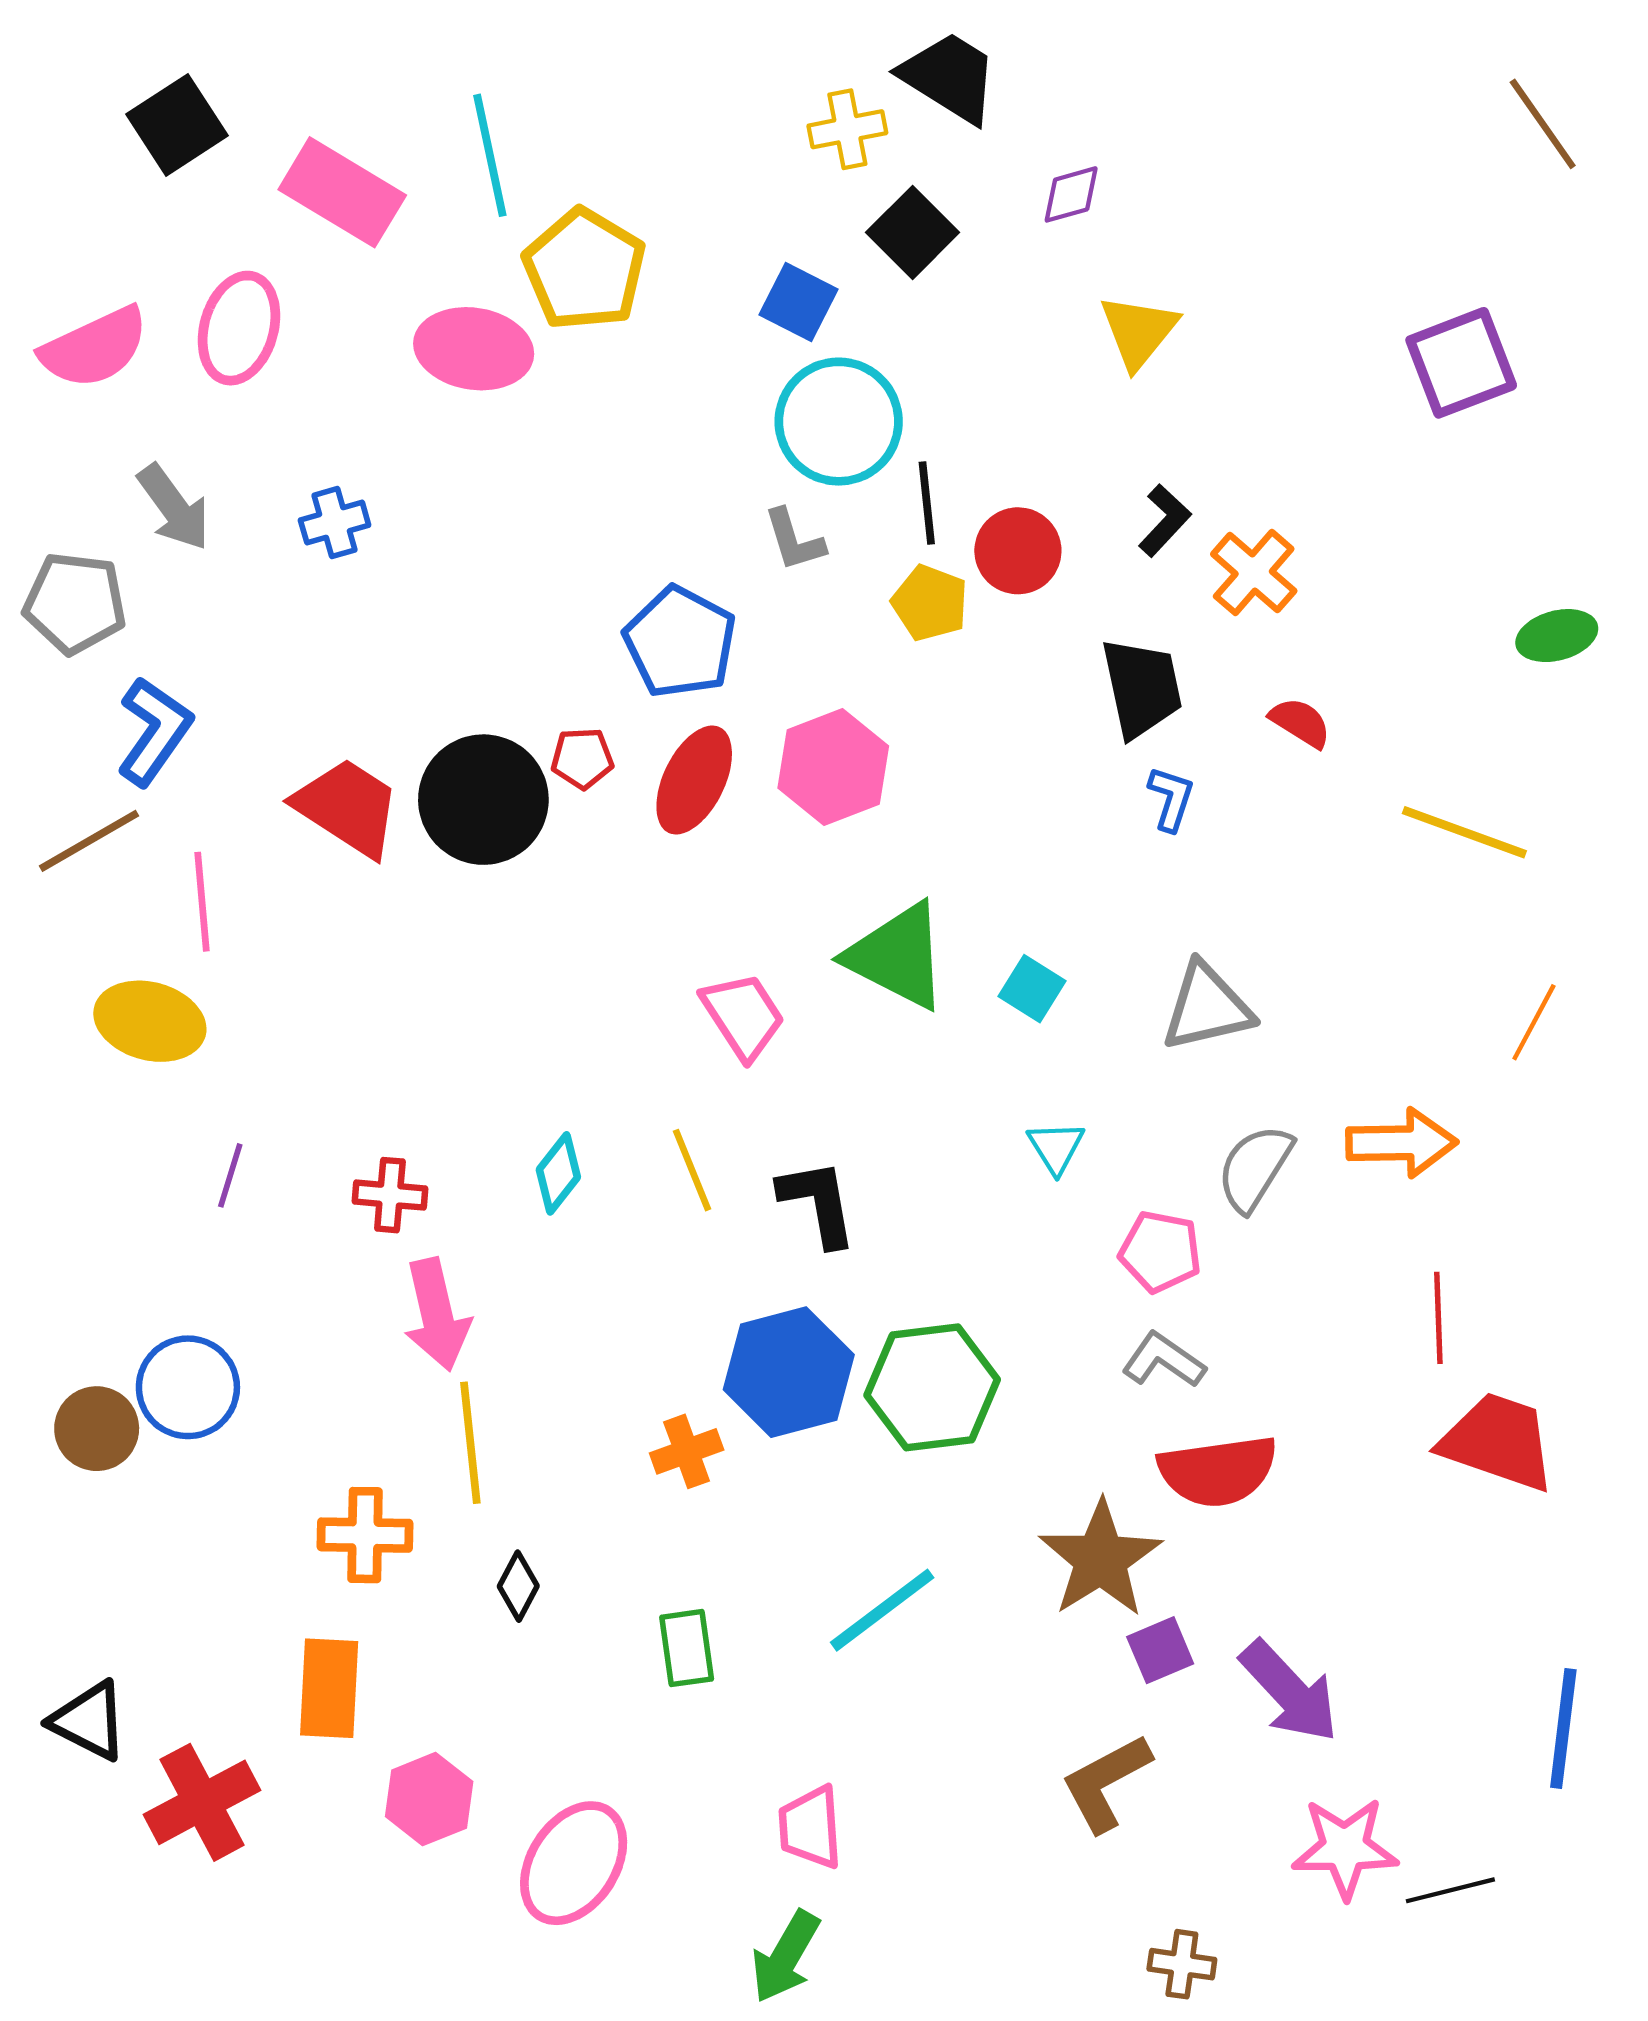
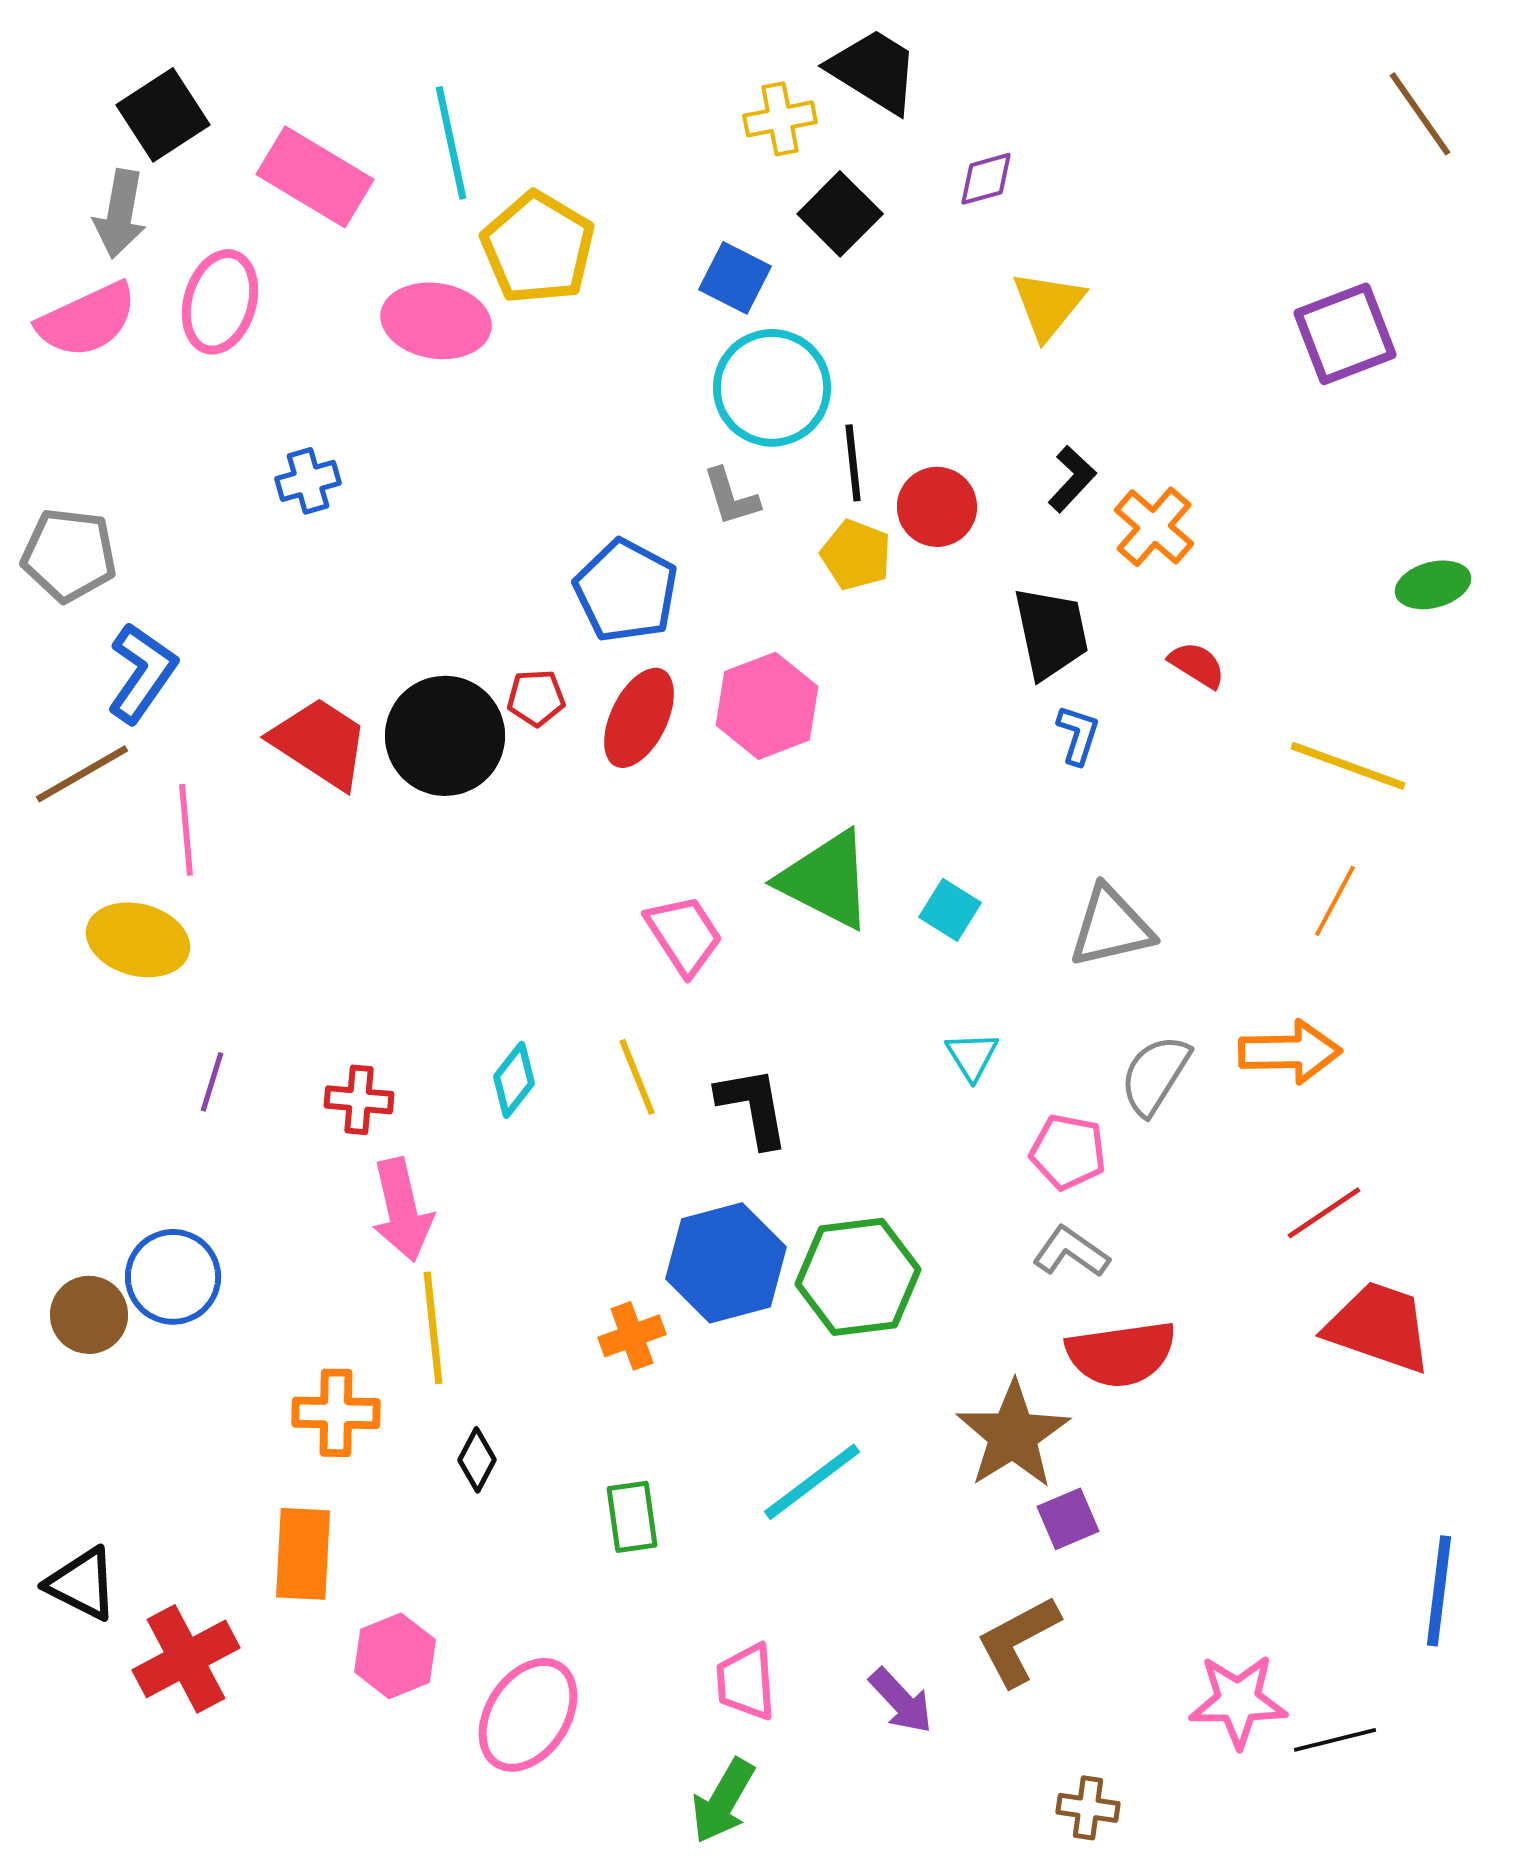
gray arrow: (174, 507) -> (120, 214), moved, turned 46
orange line: (1534, 1022) -> (1335, 901), moved
red line: (1438, 1318) -> (1324, 1213), turned 58
purple arrow: (1290, 1692) -> (901, 1701), moved, size x0.7

